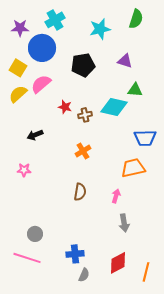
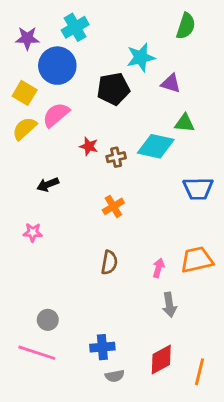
cyan star: (100, 29) -> (141, 57), moved
orange trapezoid: (133, 168) -> (197, 260), moved
gray semicircle: (84, 275) -> (115, 376), turned 56

